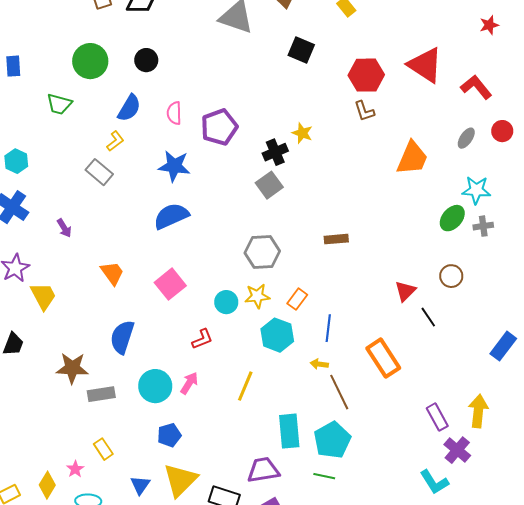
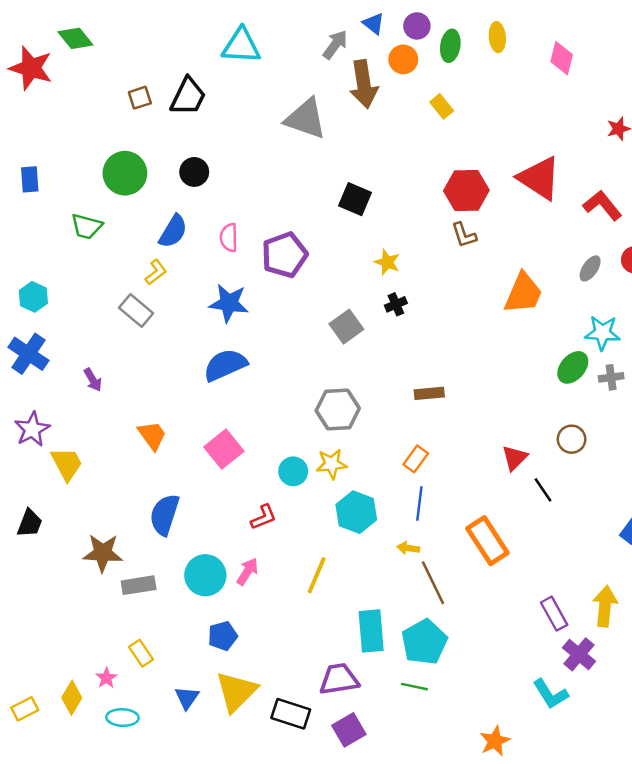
black square: (301, 50) -> (355, 199), moved
black cross: (275, 152) -> (396, 304), moved, size x0.7
orange rectangle: (297, 299) -> (416, 459), moved

